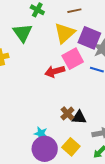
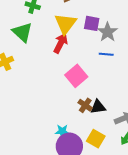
purple square: (89, 38) -> (92, 23), size x0.7
pink square: (73, 59) -> (76, 76), moved
red arrow: (55, 71) -> (61, 43), moved, turned 144

